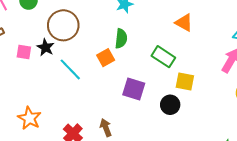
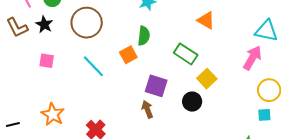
black star: (45, 47) -> (44, 24), moved
pink square: (24, 52) -> (47, 61), moved
yellow square: (185, 81) -> (207, 79), turned 36
brown arrow: (106, 128) -> (147, 109), moved

